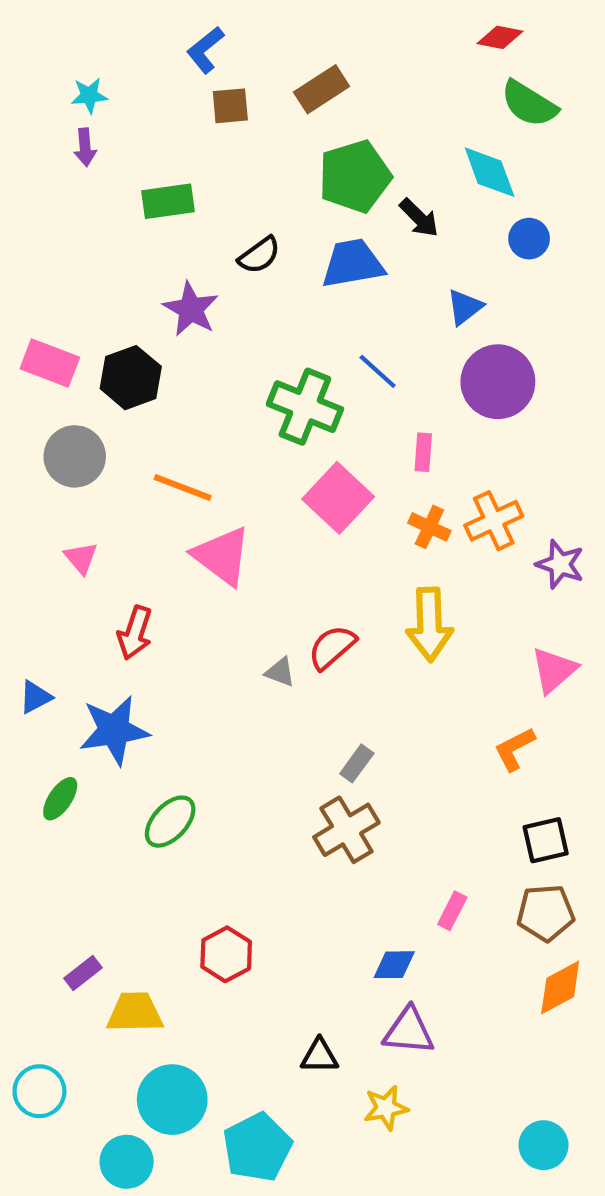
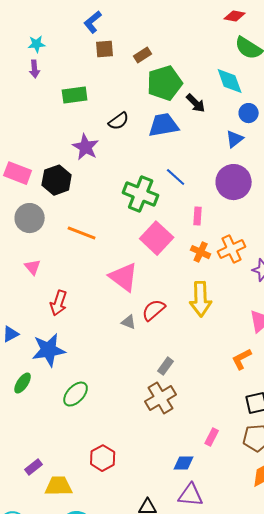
brown rectangle: (322, 89) -> (143, 55), moved, size x0.7
blue triangle: (465, 307) -> (235, 139), moved
pink triangle: (222, 556) -> (124, 277), moved

